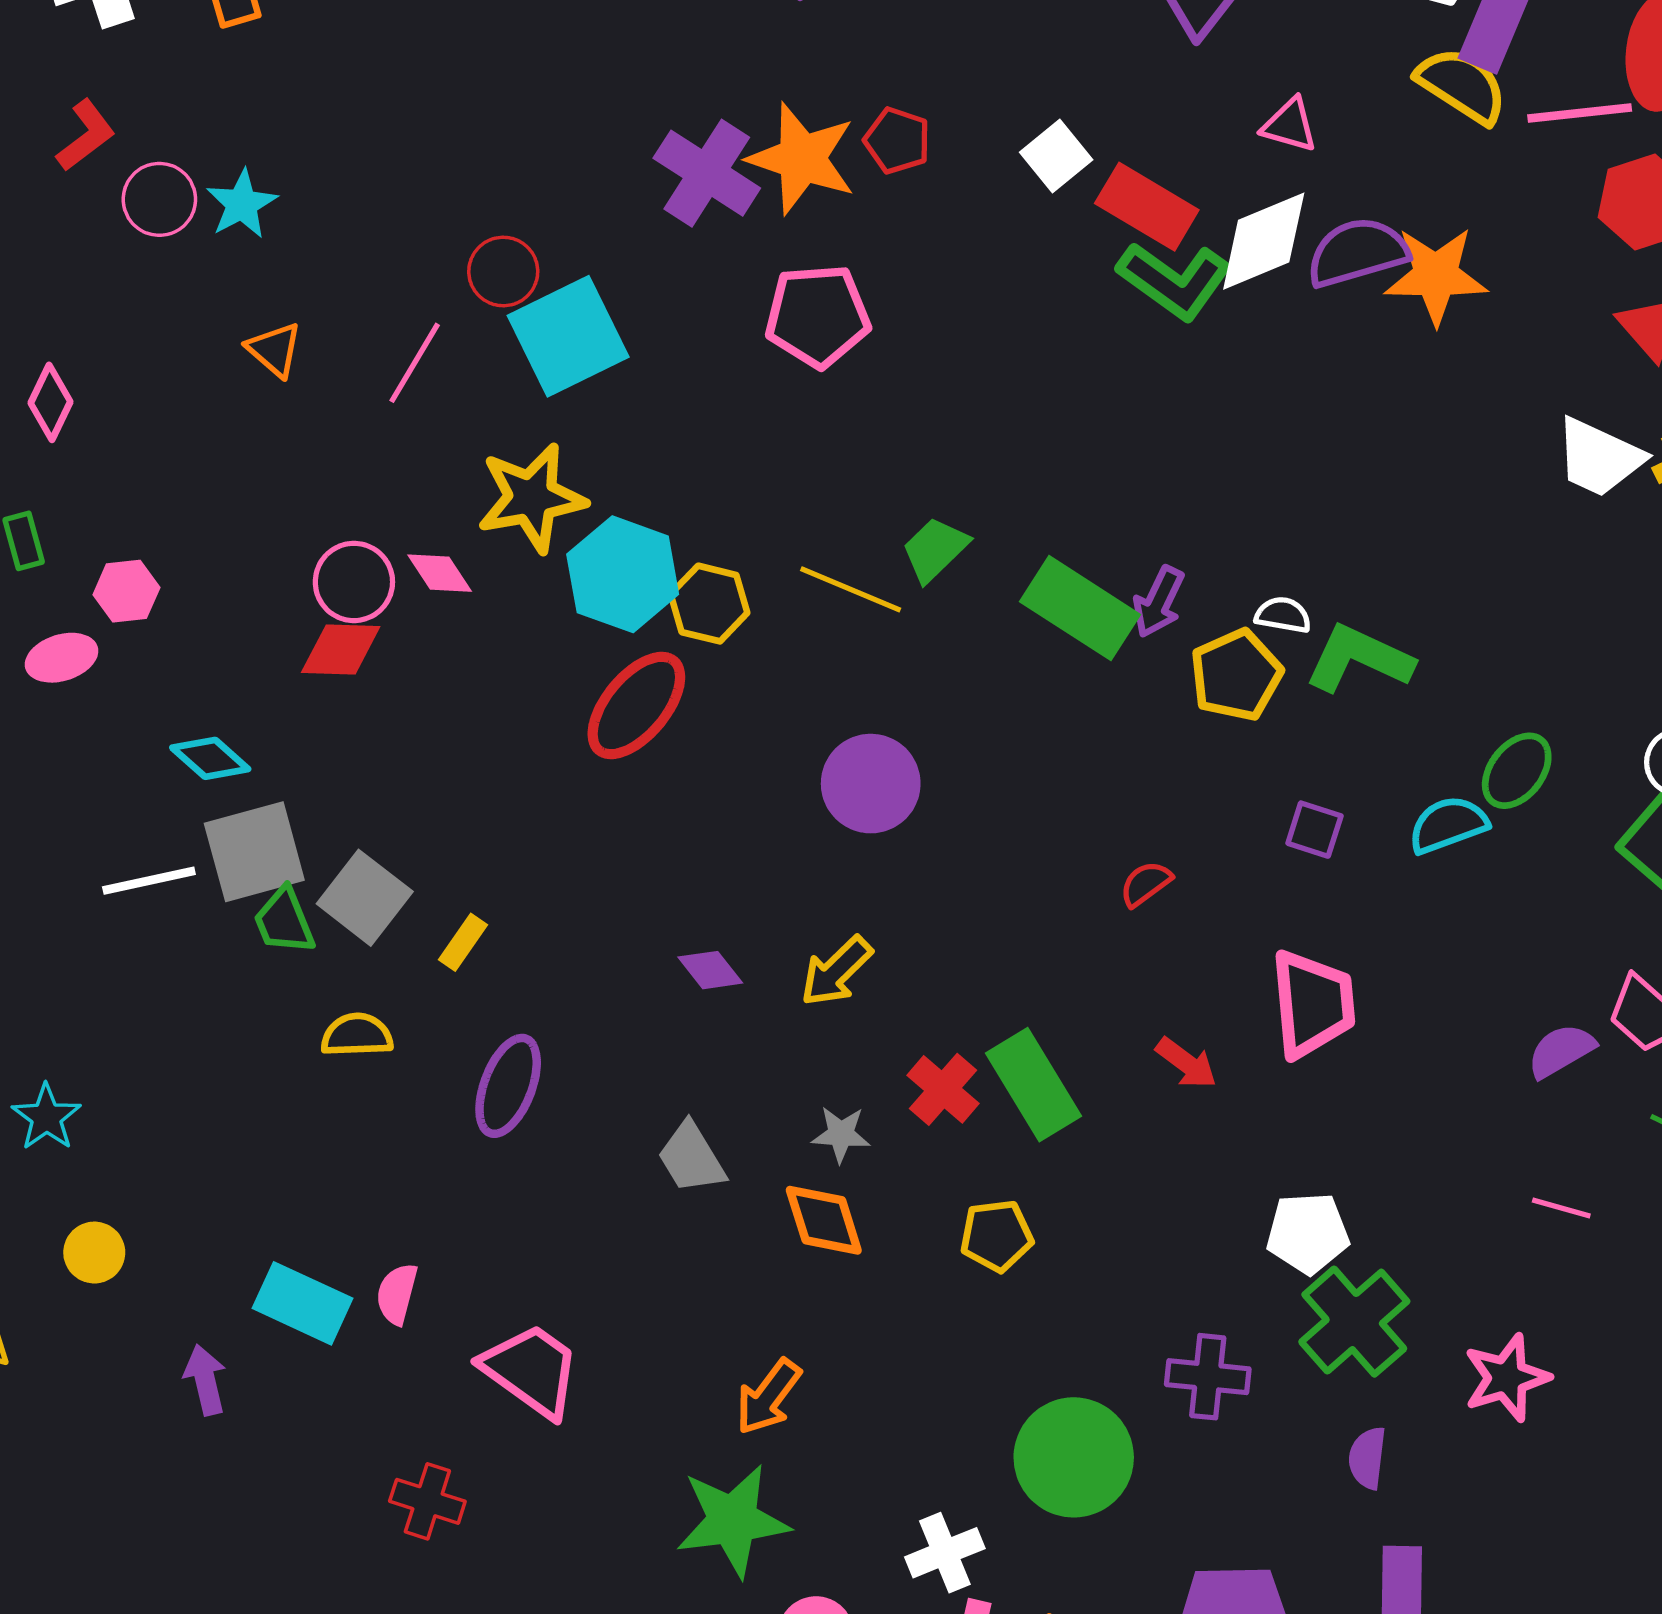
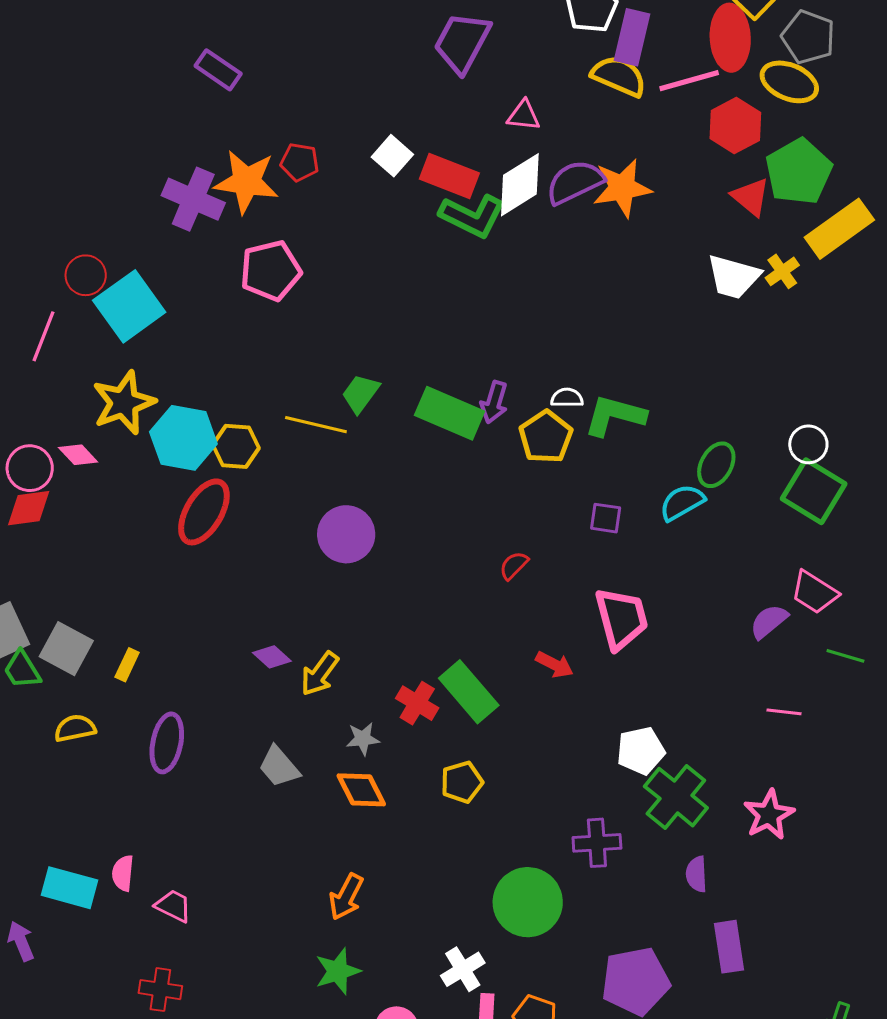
yellow arrow: (836, 971) -> (320, 674), moved
pink trapezoid: (531, 1370) -> (173, 906), moved, size x0.6
green star: (733, 1520) -> (338, 971), size x0.7

